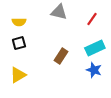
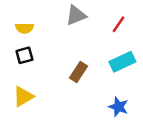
gray triangle: (59, 12) -> (76, 15), turned -36
blue star: (94, 70) -> (118, 107), moved

